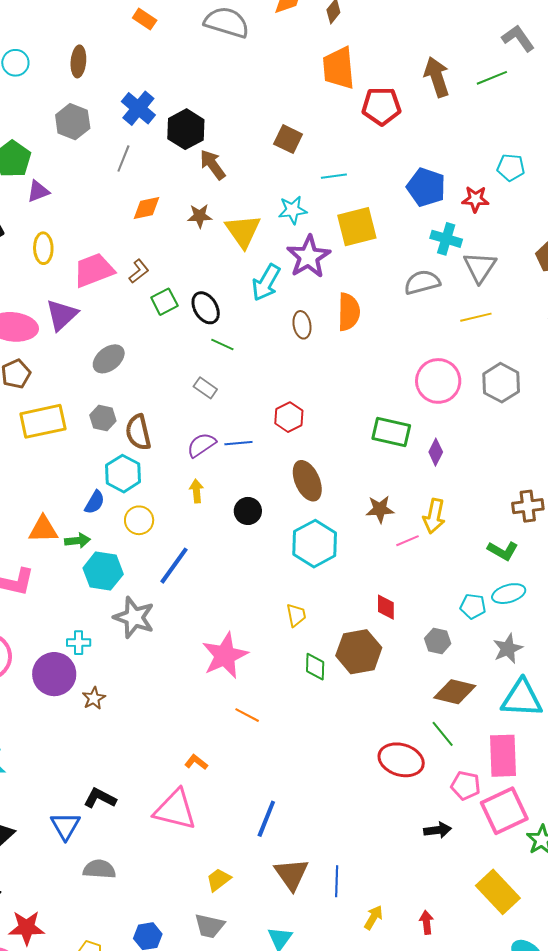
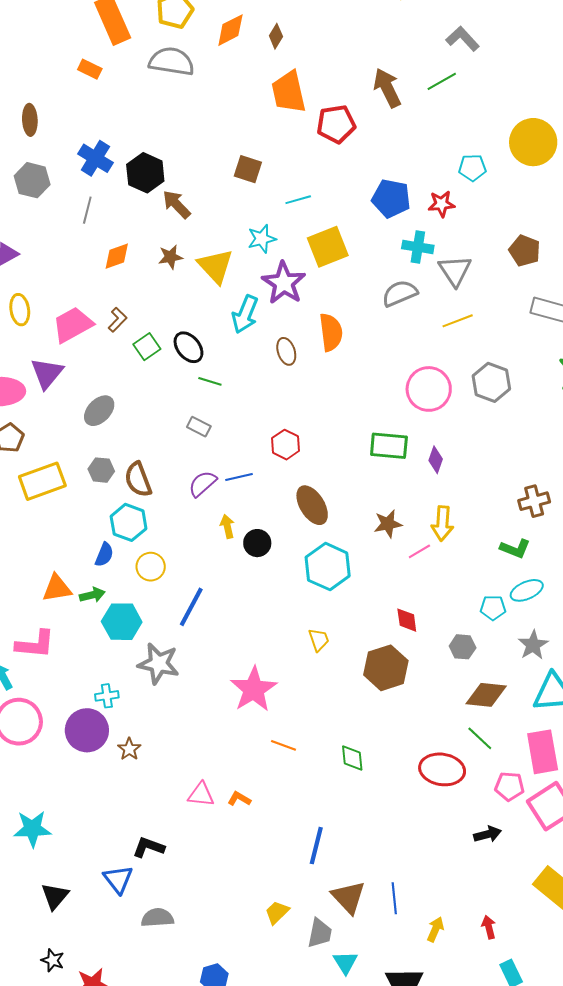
yellow arrow: (196, 491) -> (227, 526), moved
green diamond: (315, 667) -> (352, 758), moved
pink triangle: (175, 810) -> (201, 795), moved, size x0.6
gray trapezoid: (210, 926) -> (320, 933), moved, turned -84

